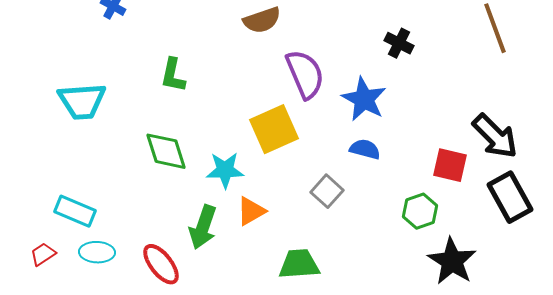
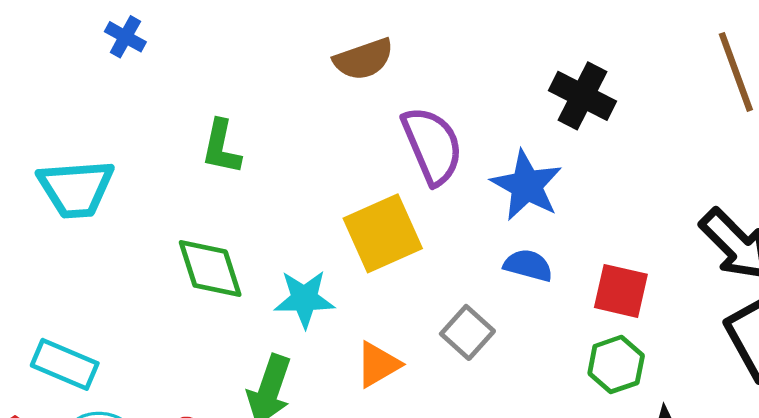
black cross: (399, 43) -> (583, 96), size x1.4
red square: (450, 165) -> (621, 291), moved
orange triangle: (251, 211) -> (378, 364), moved

